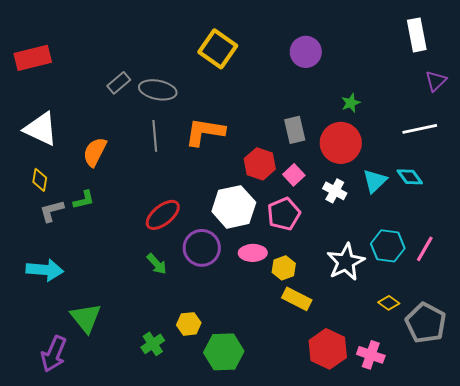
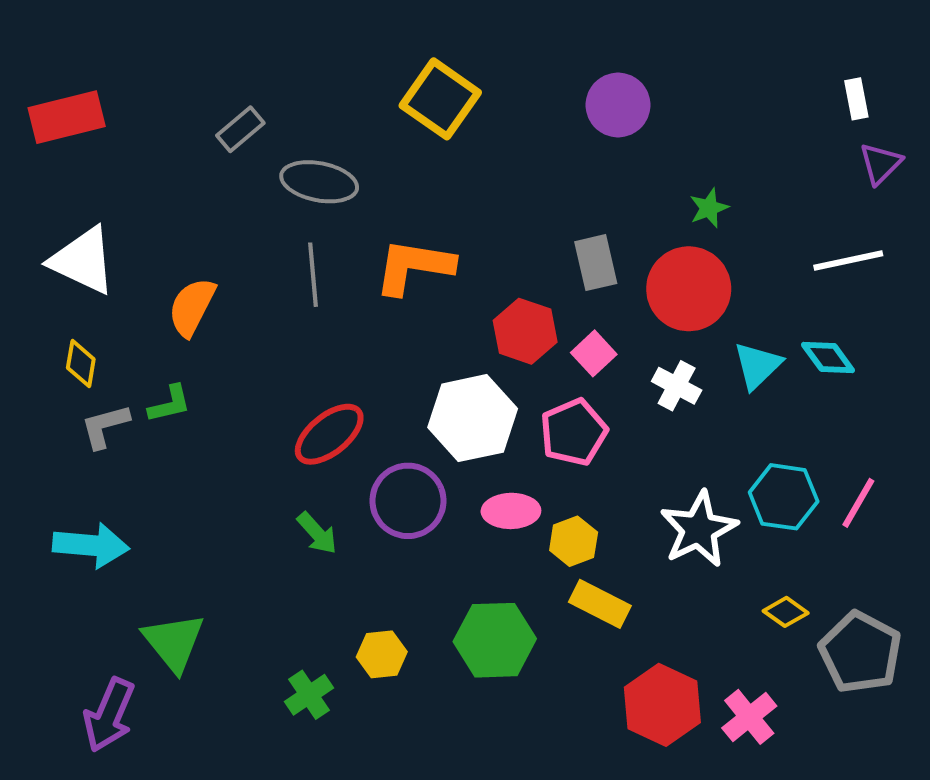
white rectangle: (417, 35) -> (856, 99), moved, size x0.6
gray rectangle: (119, 83) -> (240, 129), moved
green hexagon: (224, 352) -> (495, 640), moved
pink cross: (371, 355) -> (749, 717), turned 32

